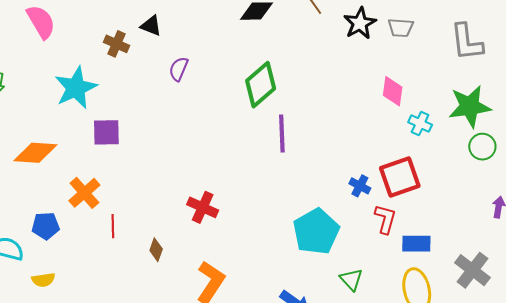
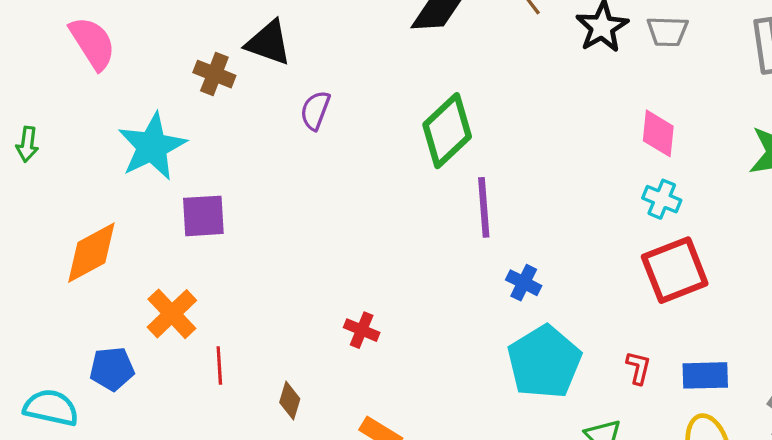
black triangle: (151, 26) -> (269, 43), size x1.4
cyan cross: (420, 124) -> (662, 199), moved
orange diamond: (35, 153) -> (91, 253), turned -30
blue cross: (360, 186) -> (524, 283), moved
red cross: (203, 207) -> (362, 330), size x0.7
red L-shape: (385, 219) -> (638, 368), moved, size x0.7

